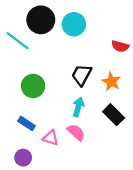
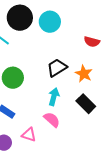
black trapezoid: (82, 75) -> (57, 68), turned 30
pink triangle: (51, 138) -> (29, 135), moved

